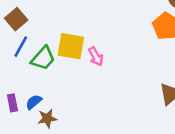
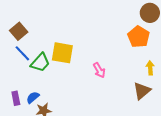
blue line: (21, 47) -> (22, 53), turned -72
pink arrow: (96, 56) -> (99, 70), moved

